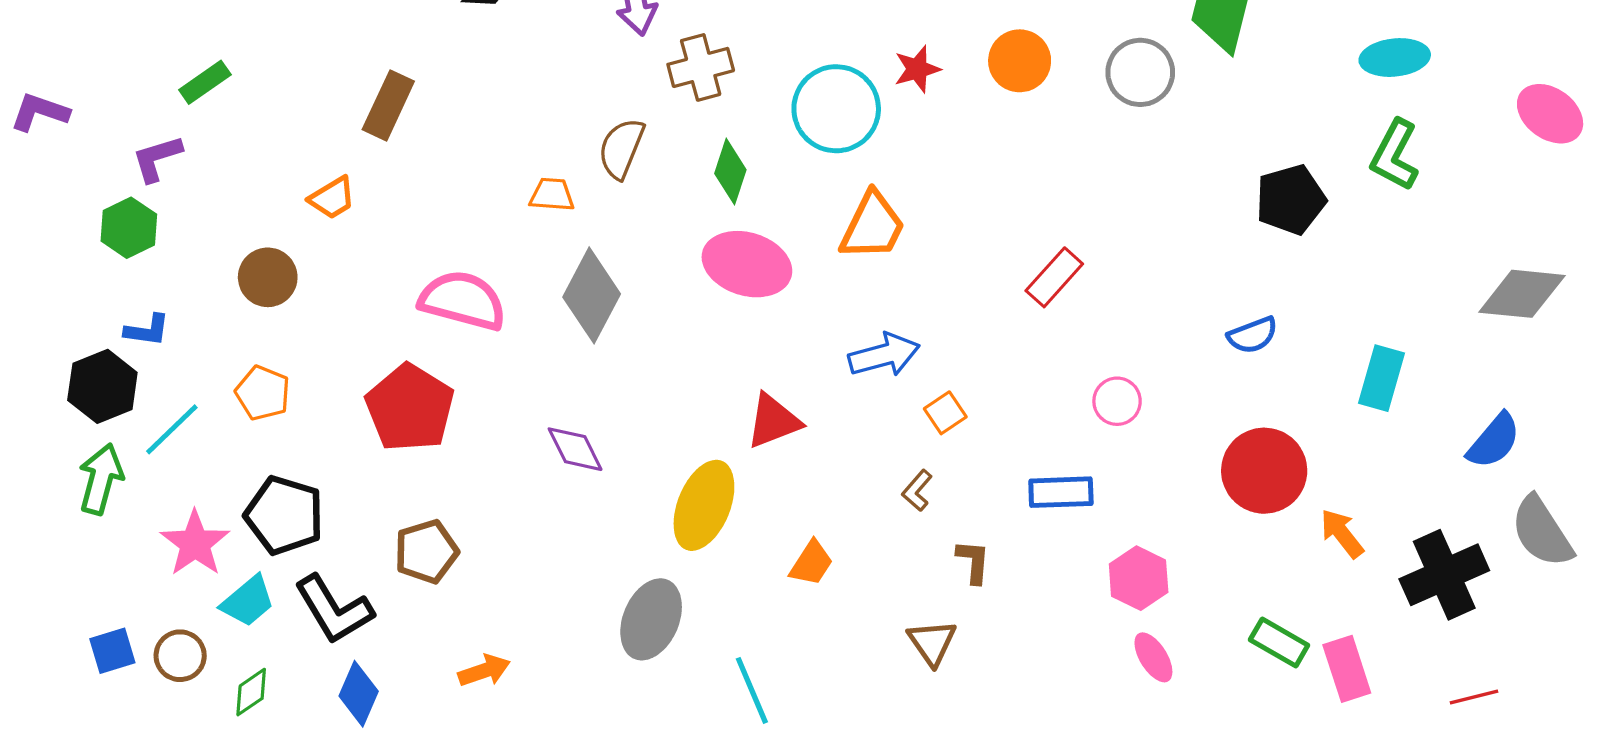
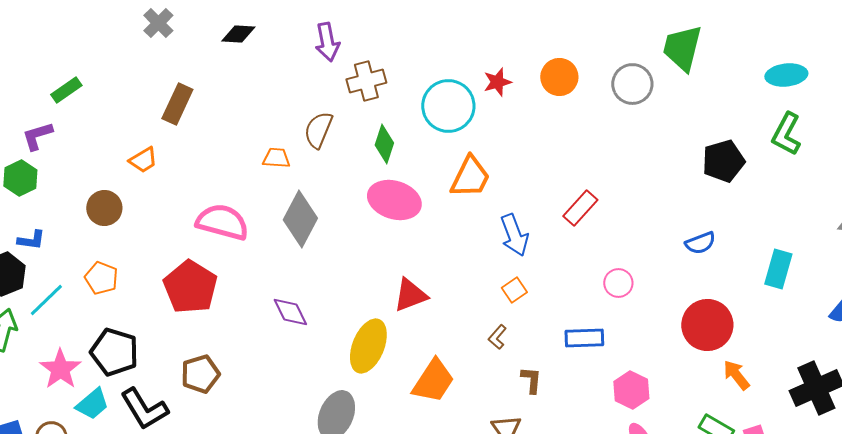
blue arrow: (884, 355) -> (514, 235), moved, turned 84
orange arrow: (1342, 533) -> (736, 375), moved
orange trapezoid: (811, 563) -> (433, 381), size x1.6

